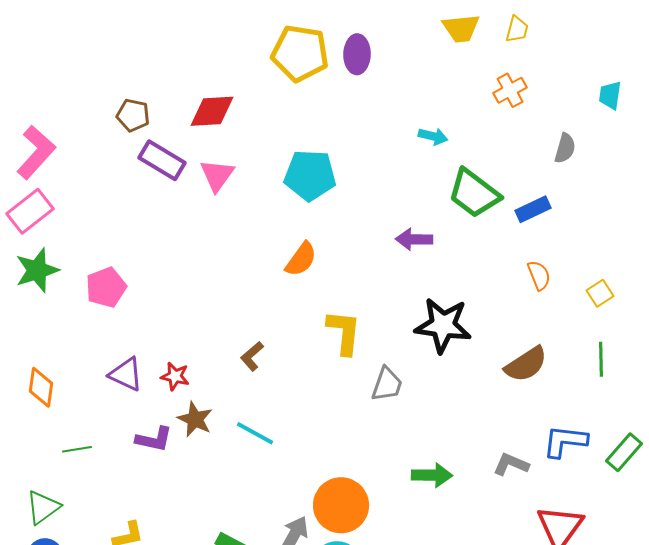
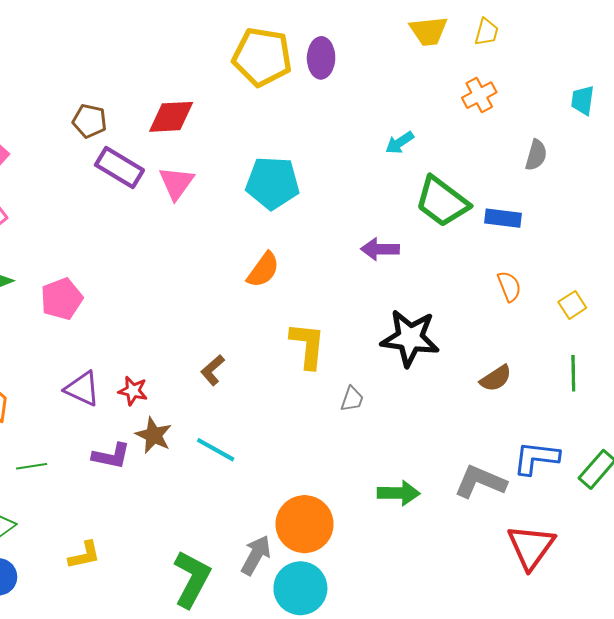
cyan arrow: (433, 136) -> (400, 143), turned 132
blue rectangle: (533, 209) -> (503, 218), turned 32
brown semicircle: (526, 364) -> (496, 378), size x0.7
gray trapezoid: (387, 384) -> (352, 399), size x0.7
gray L-shape: (511, 464) -> (480, 482), size x1.4

